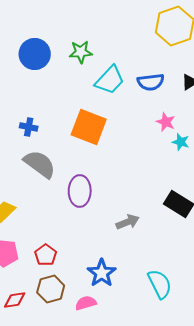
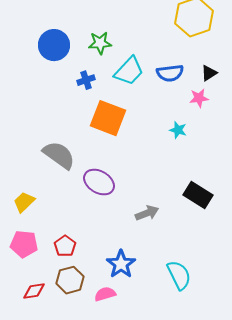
pink star: (166, 122) -> (199, 98), moved, turned -30
blue cross: (29, 127) -> (86, 80), moved, turned -30
cyan star: (181, 142) -> (178, 130), moved
purple ellipse: (80, 191) -> (99, 182), turned -60

